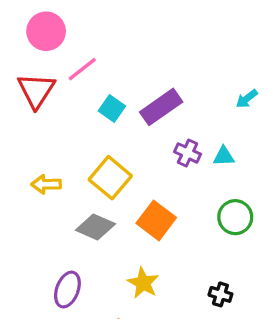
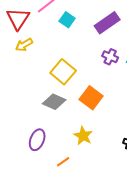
purple rectangle: (161, 107) -> (107, 23), moved
cyan square: (112, 109) -> (67, 20), moved
yellow arrow: (46, 184) -> (24, 45), moved, turned -30

